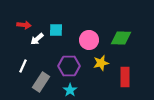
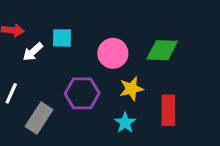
cyan star: (70, 90) -> (125, 123), moved

